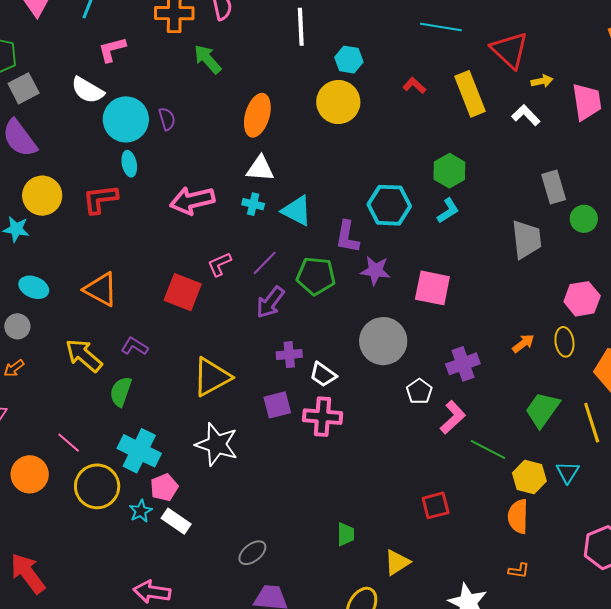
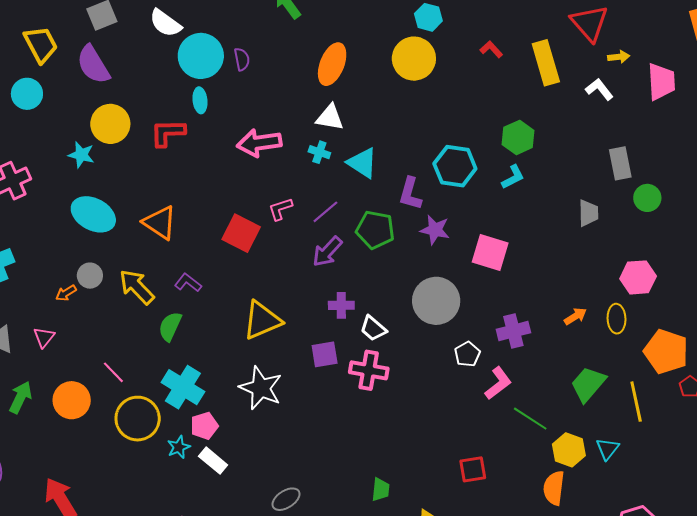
gray trapezoid: (526, 239) -> (588, 213), size x0.7
cyan ellipse: (34, 287) -> (93, 214), size x1.5
gray circle: (17, 326) -> (90, 276), moved

